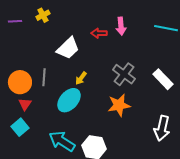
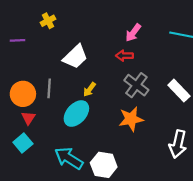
purple line: (15, 21) -> (17, 40), moved
pink arrow: (121, 26) -> (133, 33), turned 42
red arrow: (99, 33) -> (124, 56), moved

